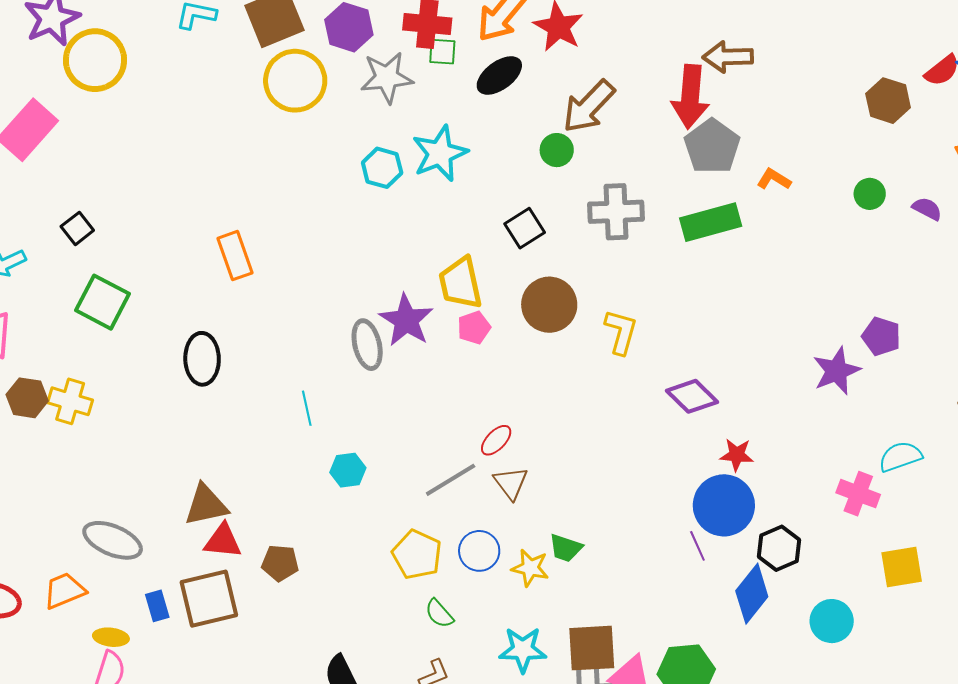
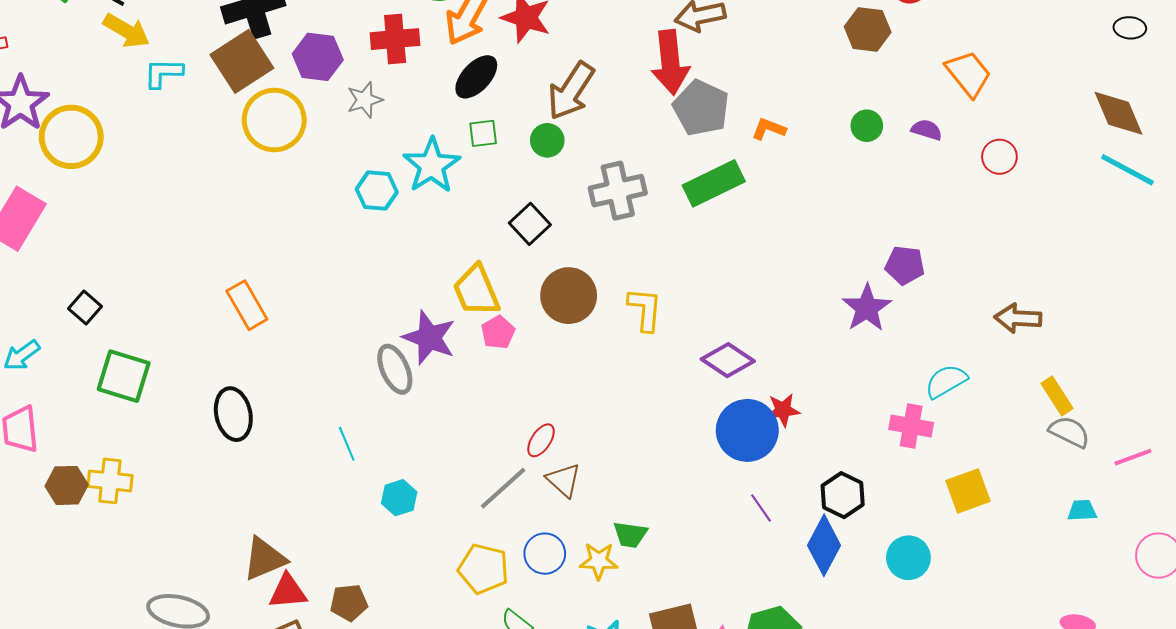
green square: (442, 52) -> (483, 133), moved
gray star: (387, 77) -> (365, 100), size x0.7
blue circle: (724, 505) -> (747, 430), moved

